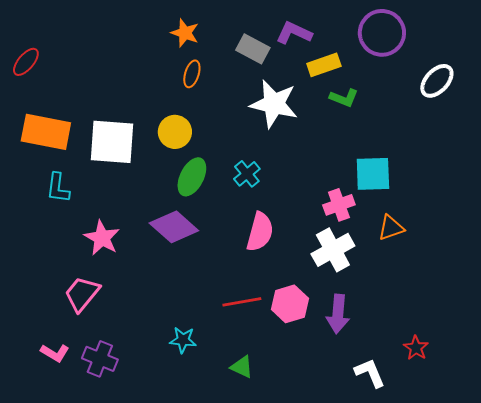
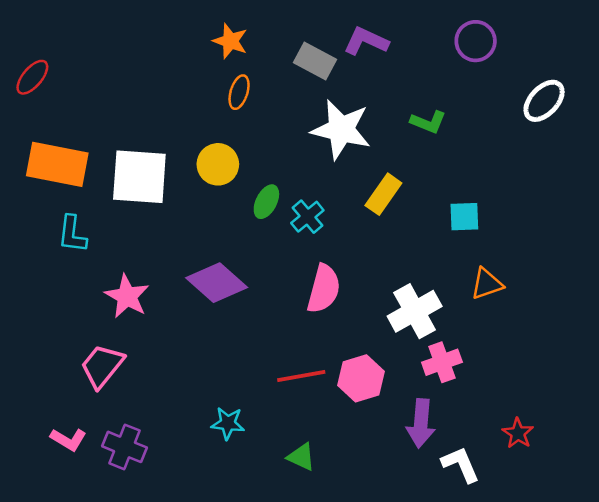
purple circle: (382, 33) -> (476, 41), size x0.7
yellow rectangle: (324, 65) -> (383, 194), moved, turned -36
cyan square: (373, 174) -> (464, 217), size x0.7
green ellipse: (192, 177) -> (266, 202), moved, size x0.7
pink cross: (339, 205) -> (442, 362), moved
purple arrow: (338, 314) -> (421, 423), moved

